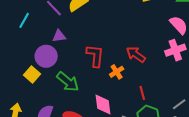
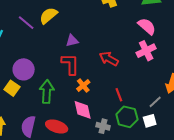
purple triangle: (59, 36) -> (72, 41), moved
orange cross: (117, 72) -> (83, 85), moved
green arrow: (68, 82) -> (47, 92), turned -120

